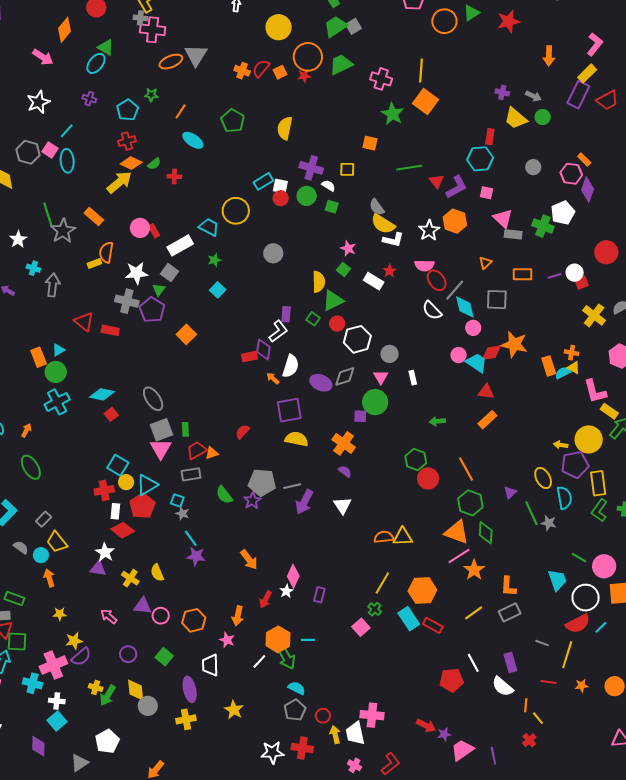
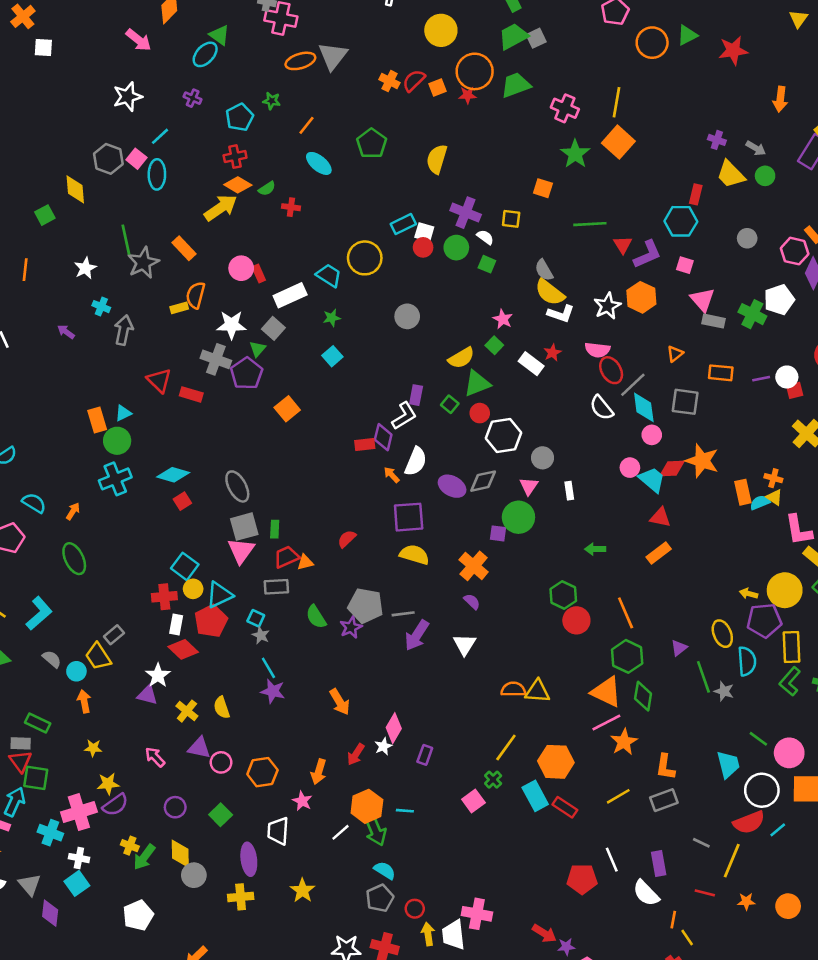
yellow semicircle: (319, 282) -> (461, 358), turned 55
gray rectangle: (44, 519) -> (114, 635), moved
gray triangle: (79, 763) -> (29, 885), moved, turned -42

